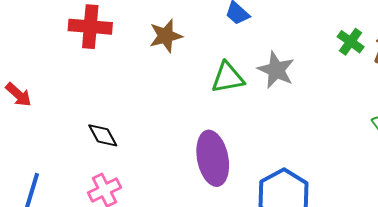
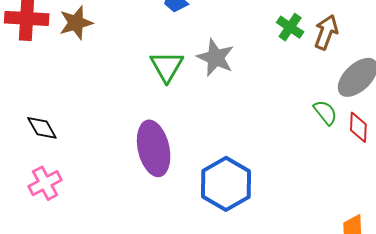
brown star: (166, 36) -> (76, 23), moved
green triangle: (228, 78) -> (167, 66), turned -48

